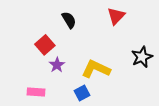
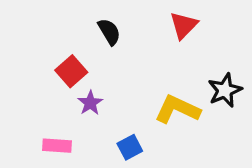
yellow L-shape: (96, 69) -> (177, 109), moved

